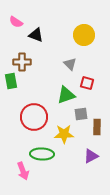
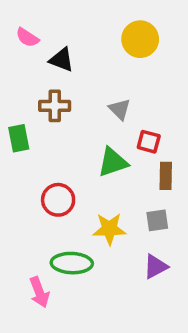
yellow circle: (84, 35) -> (140, 39), moved
brown cross: (22, 62) -> (55, 106), moved
gray square: (81, 114) -> (157, 220), moved
red circle: (34, 117) -> (58, 200), size x0.7
brown rectangle: (97, 127) -> (166, 176), moved

